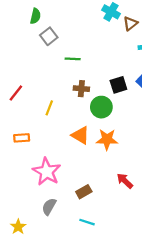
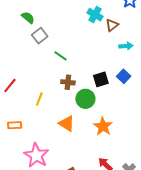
green semicircle: (35, 16) -> (28, 18), turned -64
green line: (73, 59) -> (61, 56), turned 32
orange star: (107, 139) -> (103, 126), moved, turned 30

